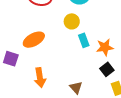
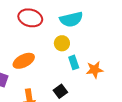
black square: (107, 69) -> (60, 91), moved

